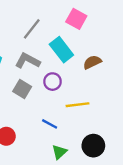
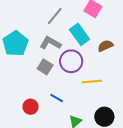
purple circle: (52, 82) -> (71, 61), size x1.5
blue line: (50, 124) -> (57, 98), moved

